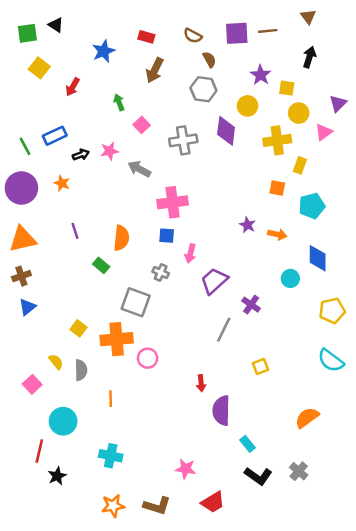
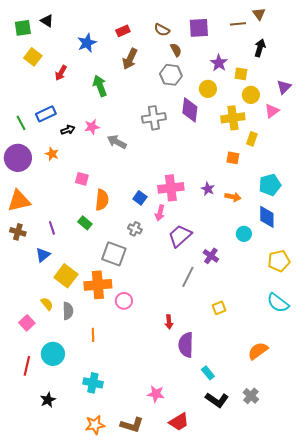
brown line: (268, 31) -> (238, 24), moved
red rectangle: (146, 37) -> (123, 31), turned -40
green arrow: (119, 102) -> (100, 86), size x1.5
pink square: (142, 125) -> (82, 179), moved, turned -32
pink cross: (173, 202) -> (171, 188), moved
cyan pentagon: (312, 206) -> (270, 185), moved
purple line: (75, 231) -> (52, 228), moved
blue square: (167, 236) -> (140, 198), turned 32
brown cross: (21, 276) -> (18, 232), turned 35
blue triangle: (27, 307) -> (43, 255), moved
yellow square: (79, 328) -> (66, 276), size x1.6
red line: (39, 451) -> (27, 366), moved

